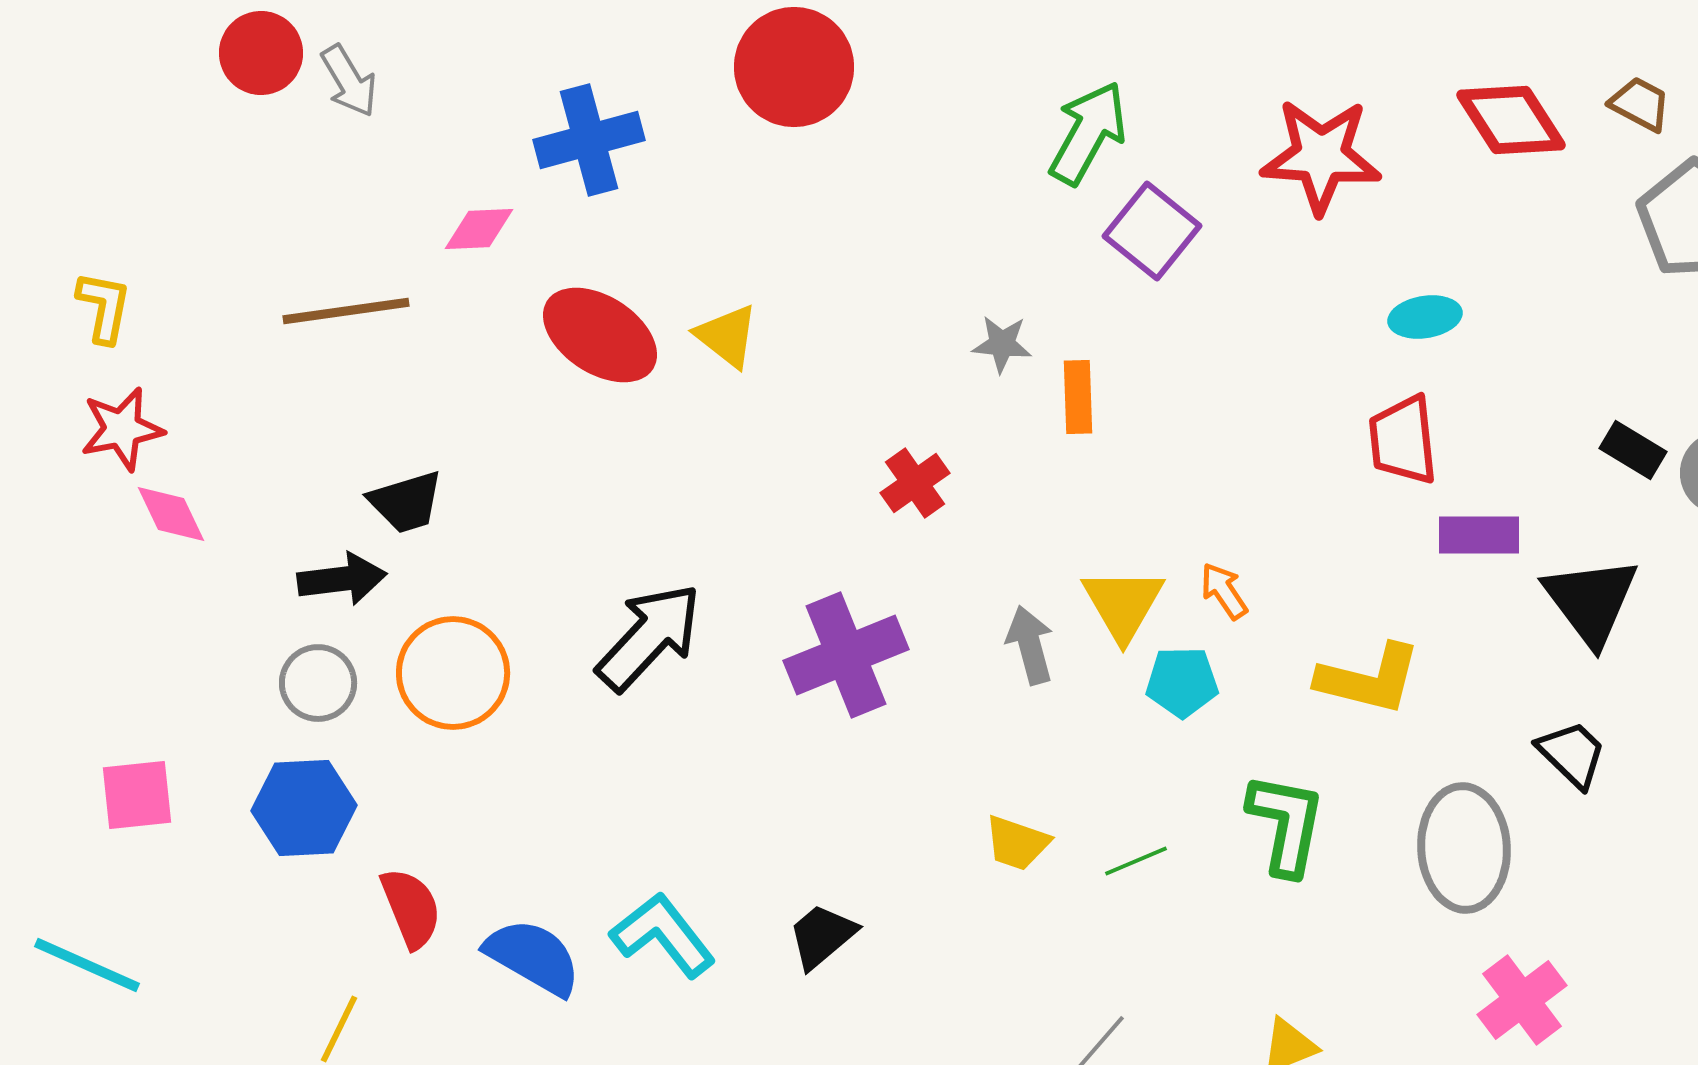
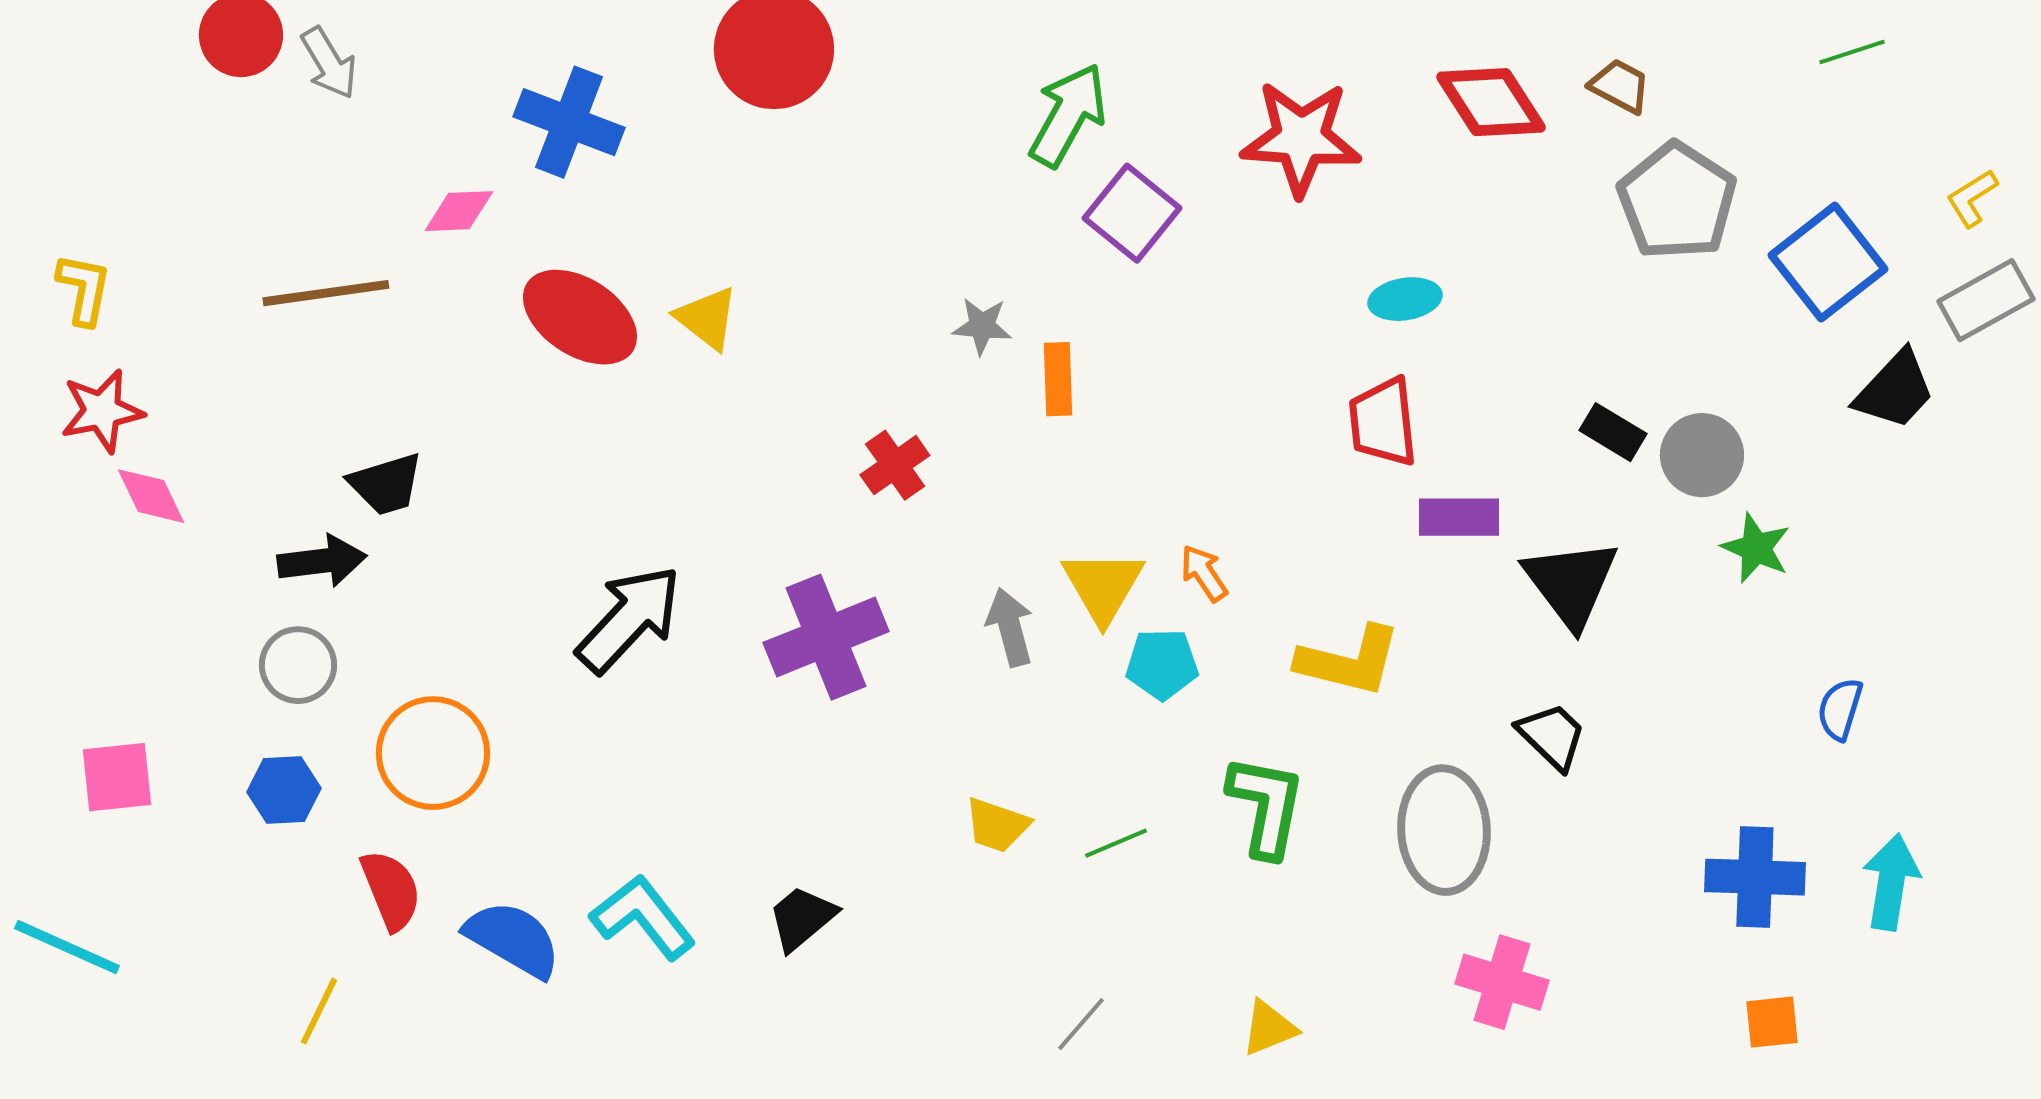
blue cross: (589, 140) -> (569, 122), turned 36
orange circle: (453, 673) -> (433, 753), moved
blue hexagon: (304, 808) -> (284, 790), size x0.7
pink cross: (1522, 1000) -> (1502, 982), turned -36

